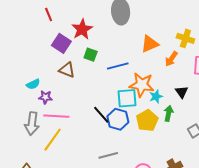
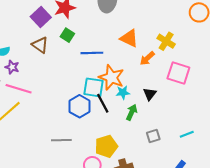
orange triangle: (150, 44) -> (129, 38), turned 36
black line: (101, 115) -> (103, 103), moved
yellow pentagon: (147, 120) -> (106, 146), moved

